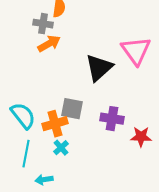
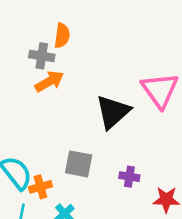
purple cross: (112, 119) -> (129, 177), size x0.7
orange cross: (55, 124) -> (40, 187), moved, size x0.7

